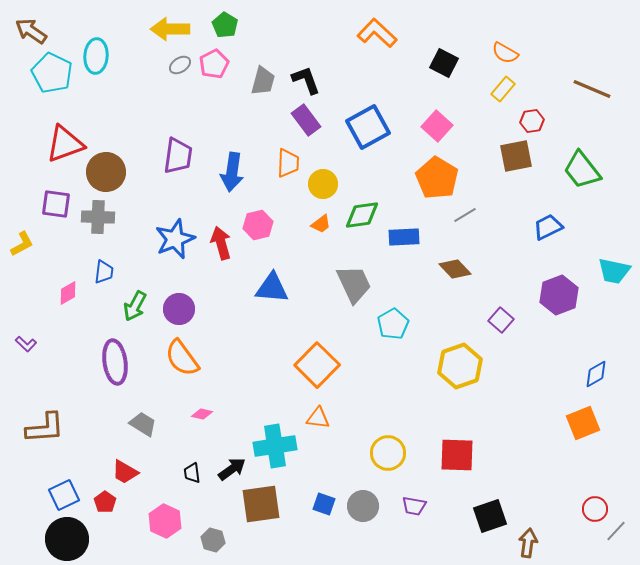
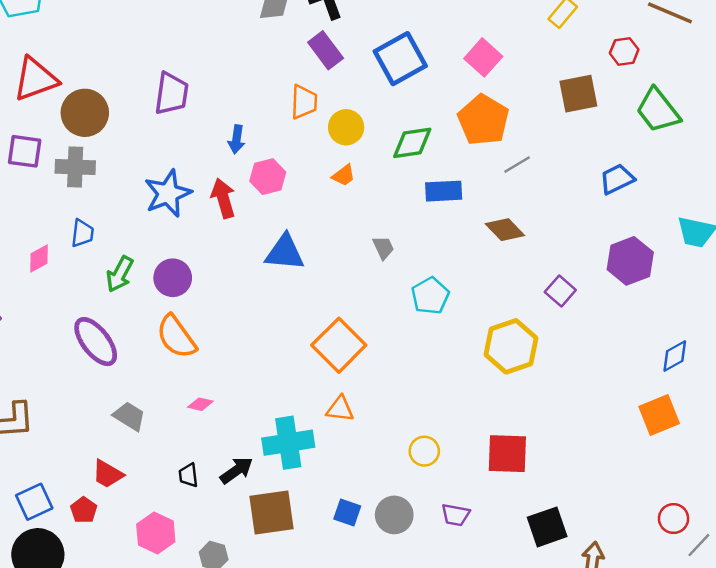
red hexagon: (532, 121) -> (624, 51), moved
blue arrow: (232, 172) -> (237, 139), moved, size x0.6
green diamond: (362, 215) -> (412, 143), moved
gray trapezoid: (354, 284) -> (383, 248), size x0.5
purple ellipse: (115, 362) -> (96, 342), turned -30
yellow circle: (388, 453) -> (424, 451), size x0.7

